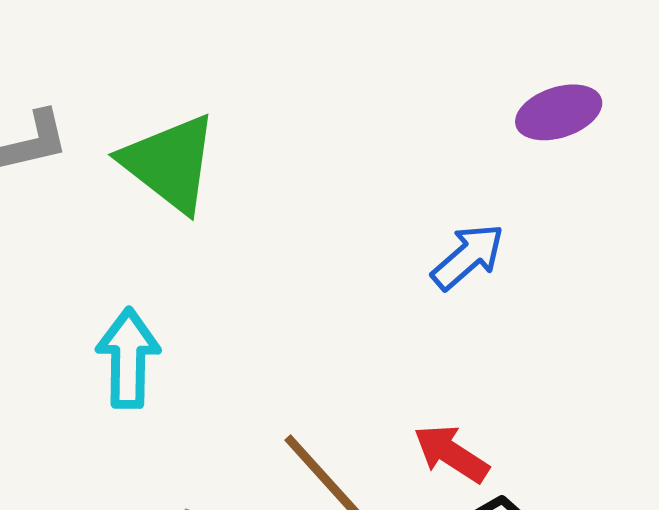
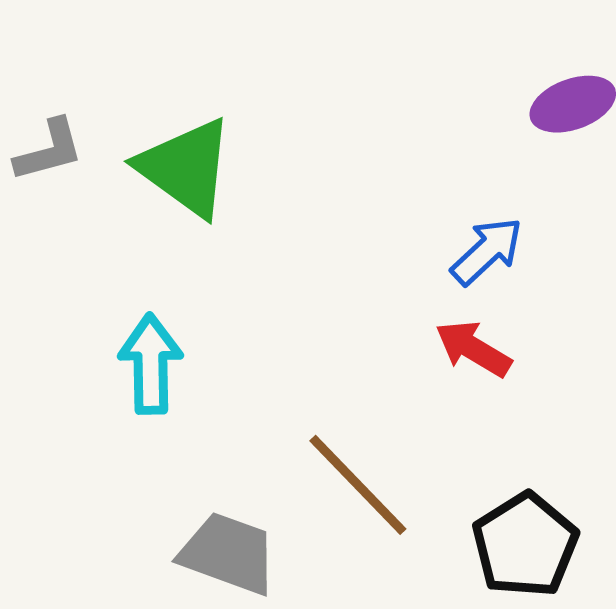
red arrow: (451, 454) -> (473, 349), moved

